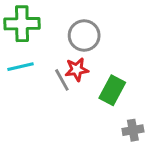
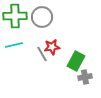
gray circle: (84, 36) -> (42, 17), moved
gray cross: (133, 130) -> (85, 77), moved

